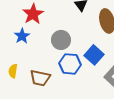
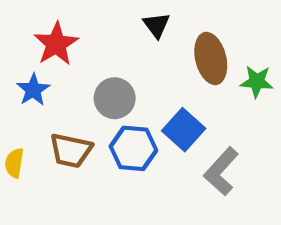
brown trapezoid: (40, 78) -> (71, 150), moved

